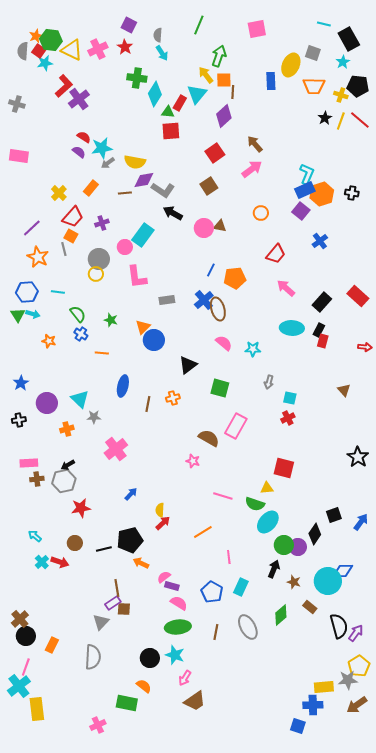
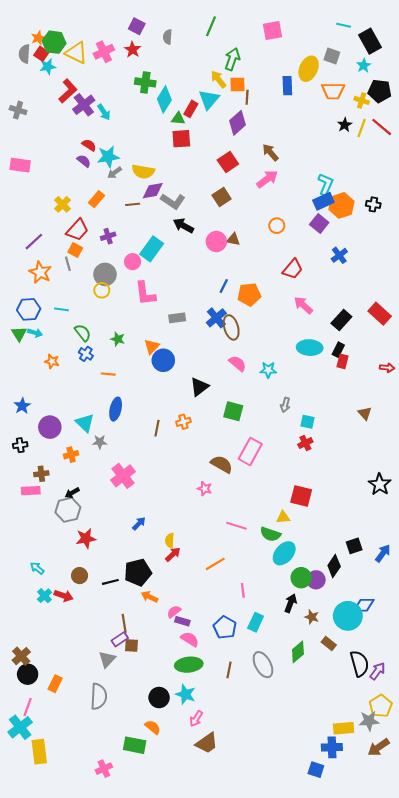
cyan arrow: (162, 53) -> (104, 112), moved
blue ellipse: (123, 386) -> (116, 409), moved
brown cross: (37, 479) -> (41, 474), moved

